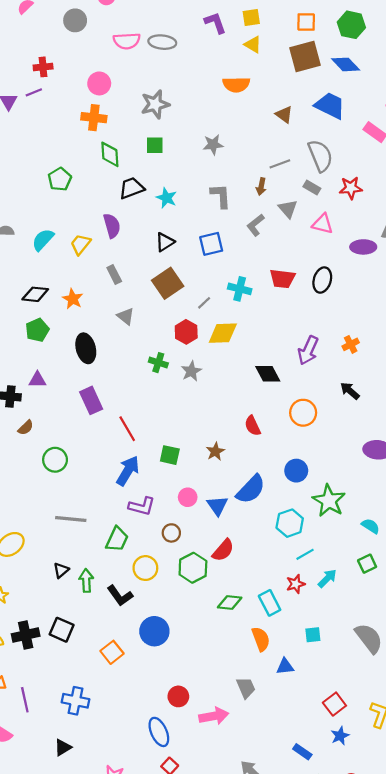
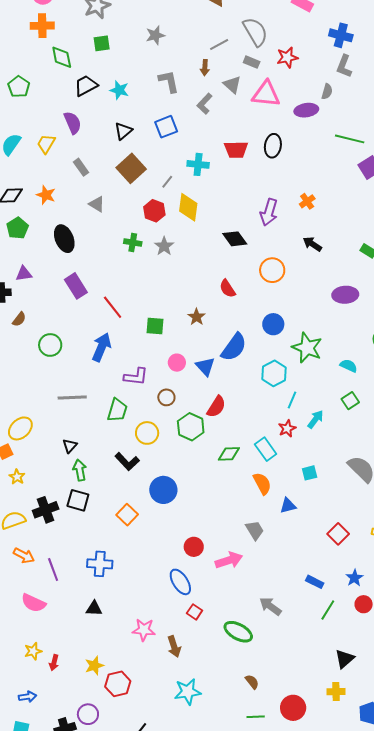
pink triangle: (323, 224) -> (266, 94), size x1.4
yellow diamond: (223, 333) -> (188, 207), turned -72
blue arrow: (128, 471) -> (102, 347), moved
cyan line: (305, 554) -> (292, 400), turned -30
green arrow: (86, 581) -> (80, 470), moved
blue star: (340, 736) -> (355, 578), moved
black triangle: (63, 747) -> (94, 608), turned 42

